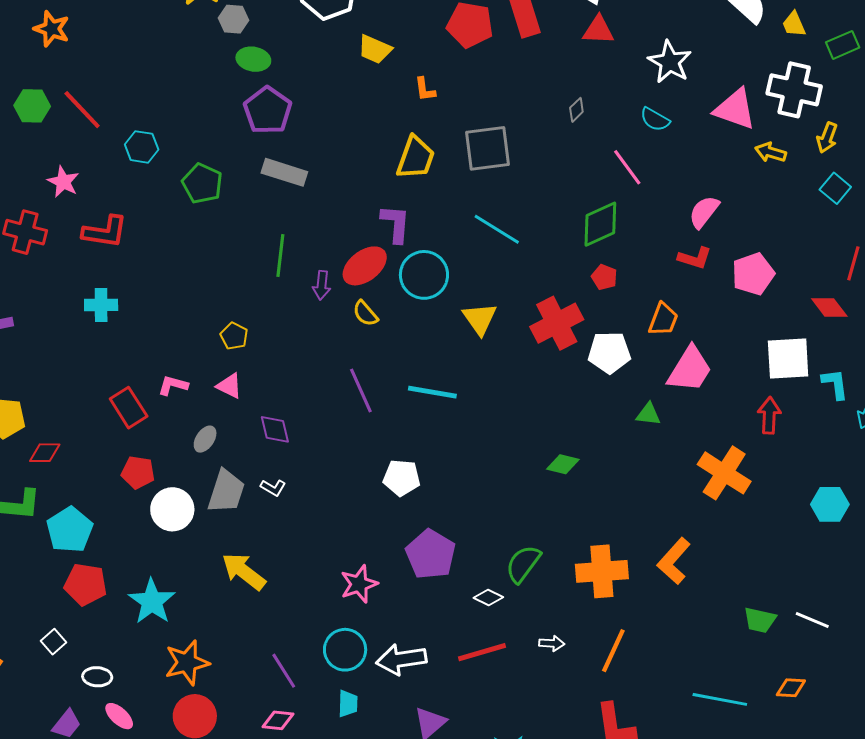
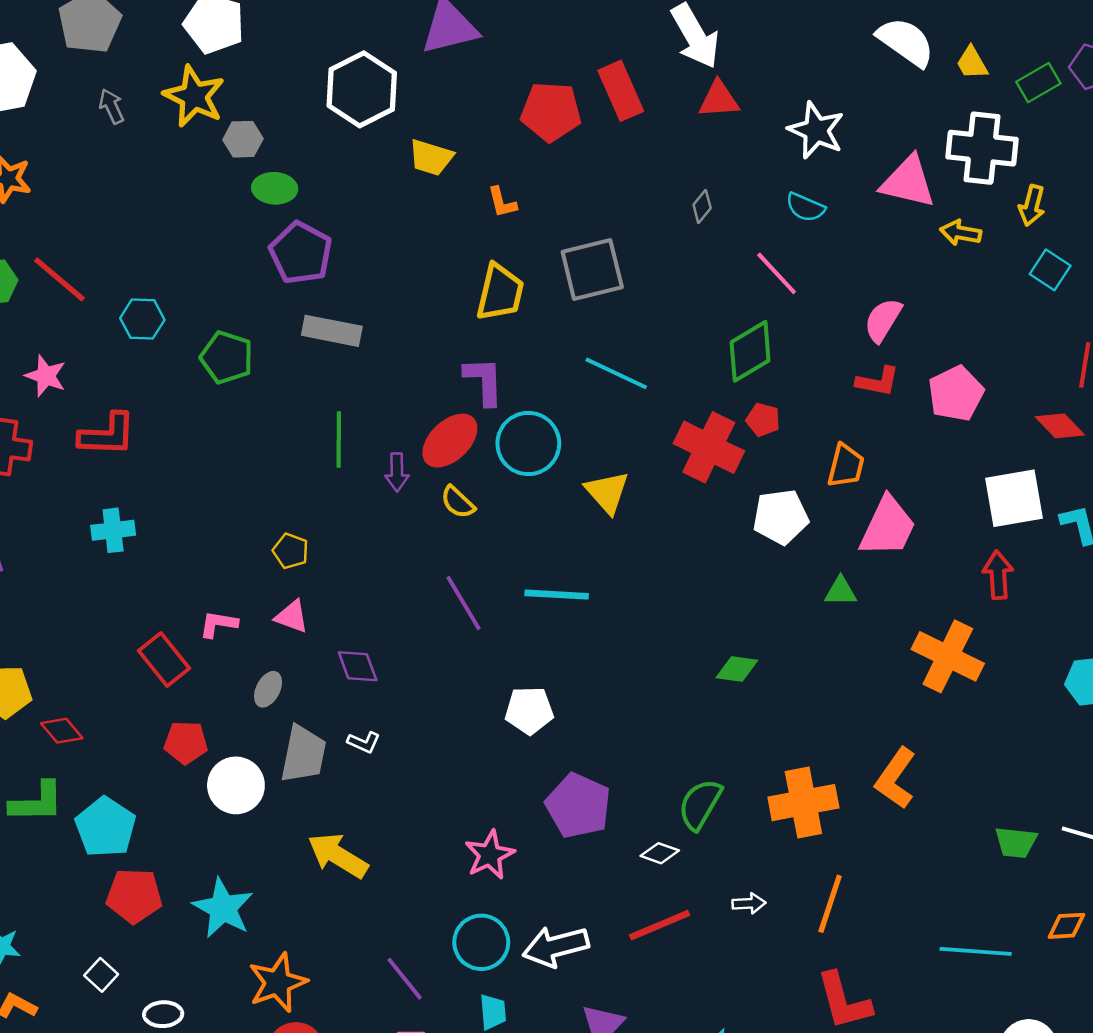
red cross: (557, 323) -> (709, 447), moved, turned -30
red diamond: (45, 453) -> (62, 731), turned 56

